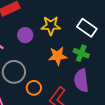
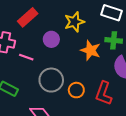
orange star: (58, 56) -> (91, 50), turned -30

